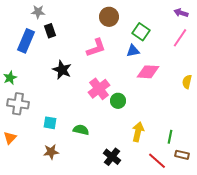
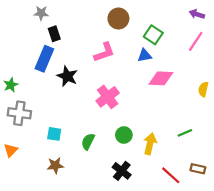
blue rectangle: (26, 41) -> (44, 59), moved
green circle: (118, 101) -> (124, 135), moved
green semicircle: (81, 130) -> (88, 142), turned -77
green line: (170, 137) -> (185, 133), moved, turned 56

